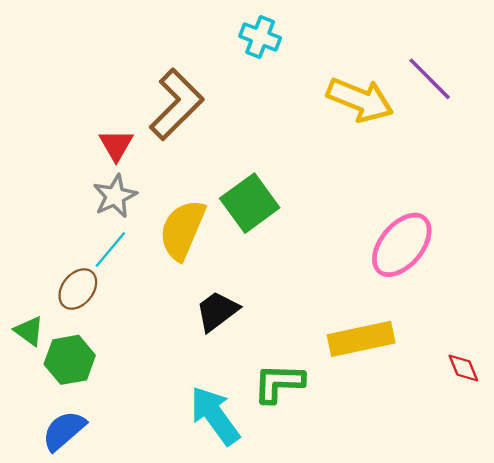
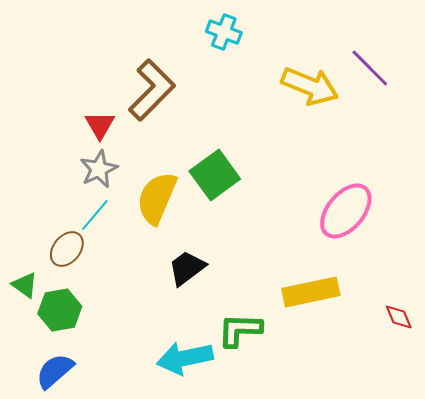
cyan arrow: (215, 416) -> (185, 358), turned -66

